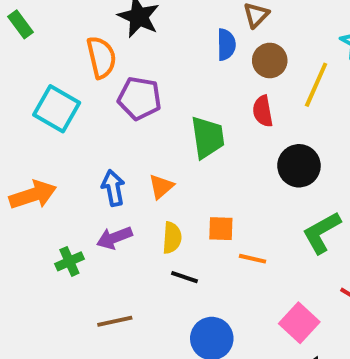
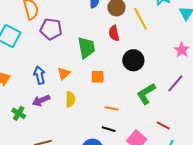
yellow line: (316, 85) -> (140, 19), turned -50
orange square: (221, 229) -> (98, 77), moved
green cross: (69, 261) -> (19, 113), turned -32
black line: (184, 277) -> (109, 129), moved

